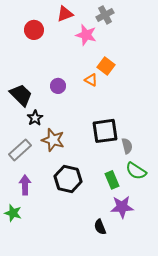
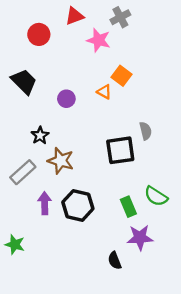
black trapezoid: (21, 95) -> (24, 81), moved
gray semicircle: (127, 146) -> (146, 131), moved
purple arrow: (25, 185) -> (45, 203), moved

